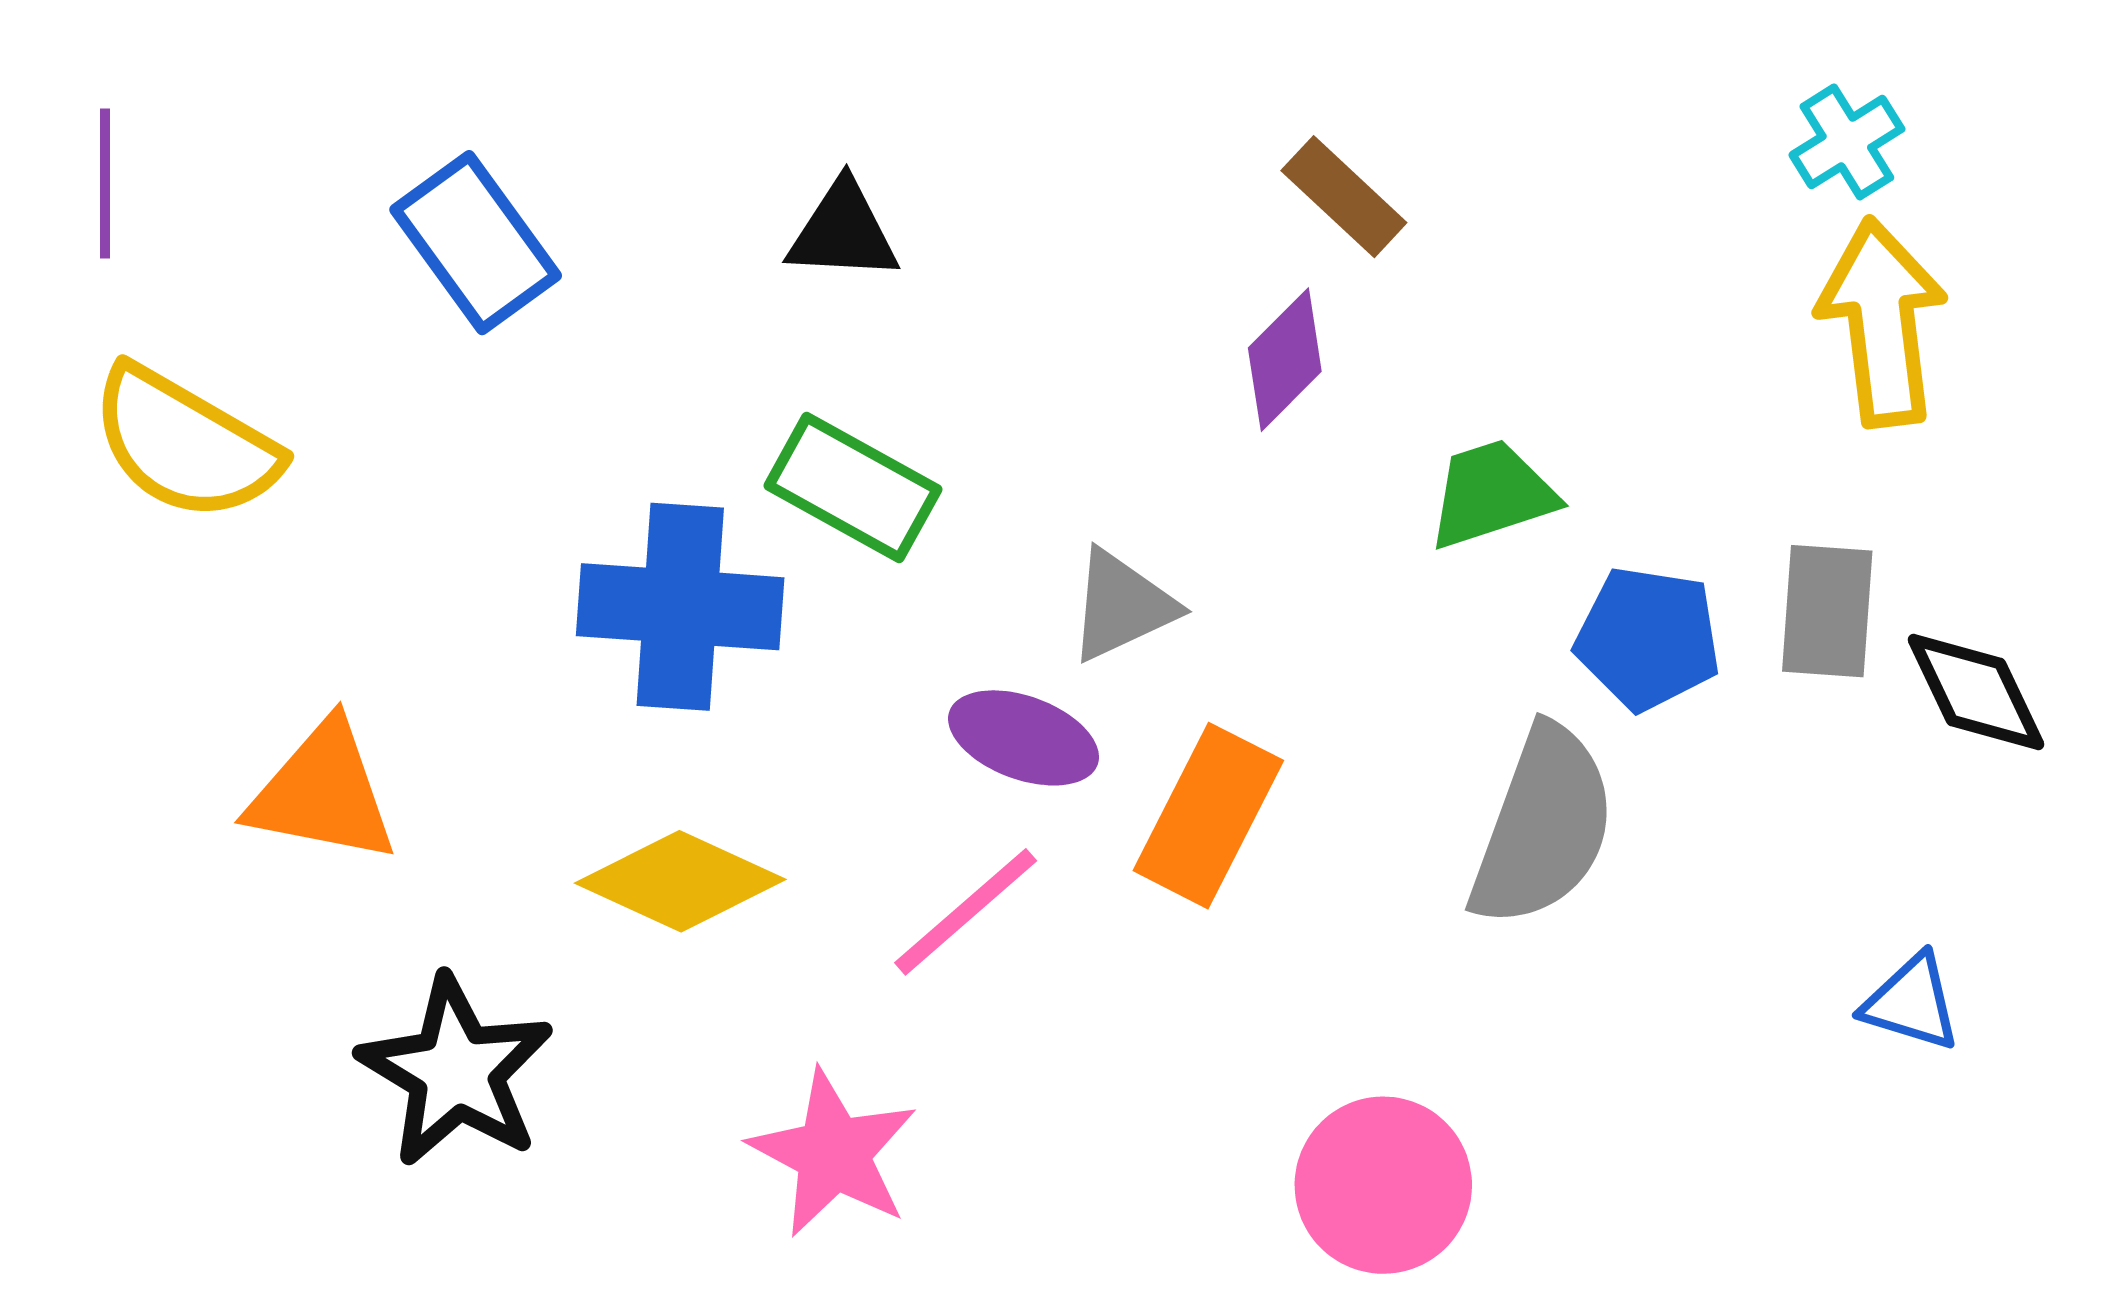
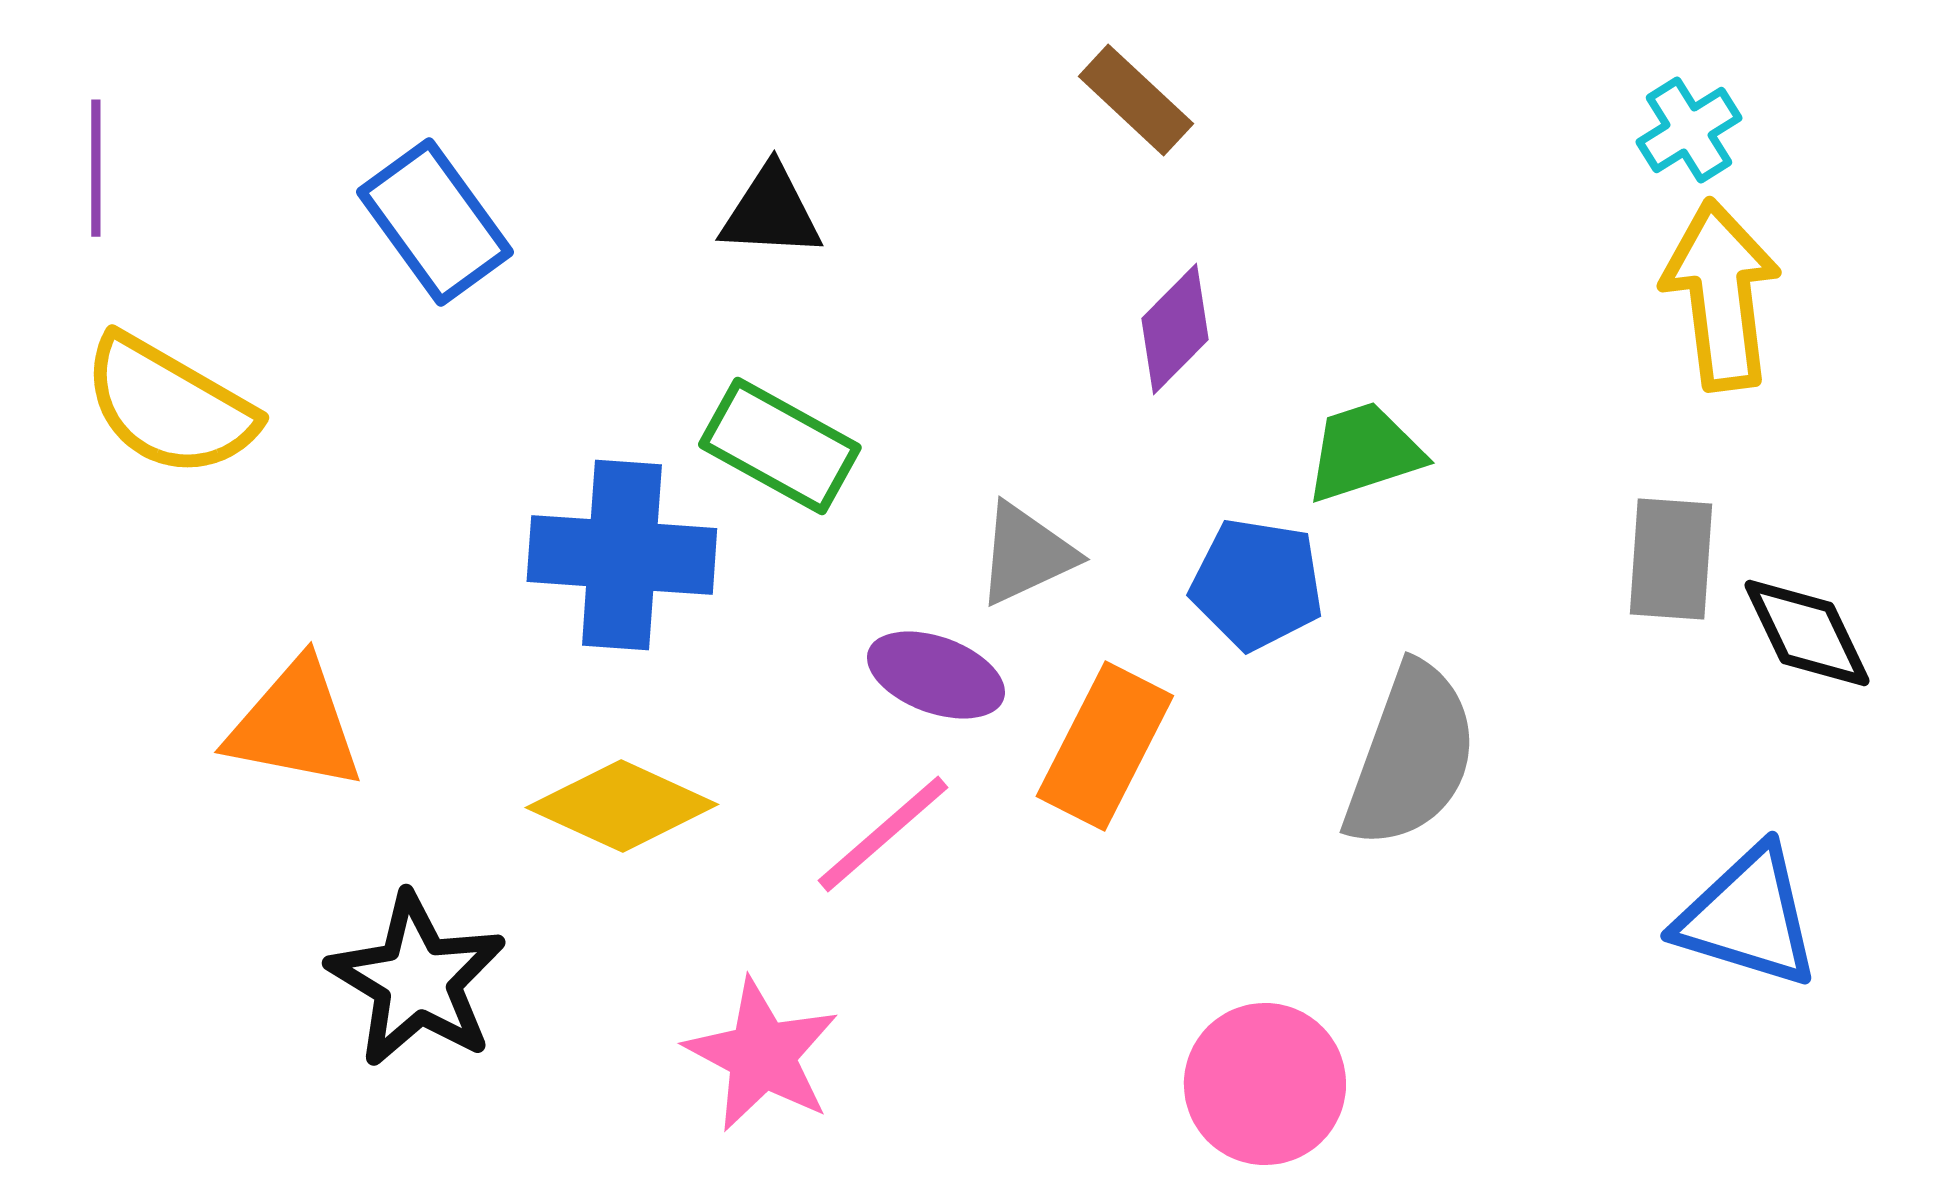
brown rectangle: (1344, 197) -> (1136, 100), moved
blue pentagon: (1648, 638) -> (1257, 584), moved
blue triangle: (1911, 1003) -> (1748, 917), size x1.6

